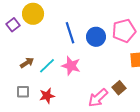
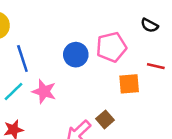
blue line: (70, 33) -> (22, 58), moved

